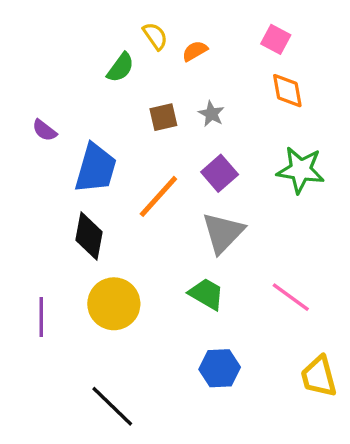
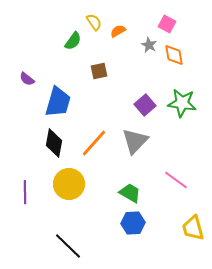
gray star: (211, 114) -> (149, 45), moved
purple square: (220, 173) -> (145, 105), moved
orange line: (158, 196) -> (94, 143), moved
green trapezoid: (206, 294) -> (130, 193), moved

